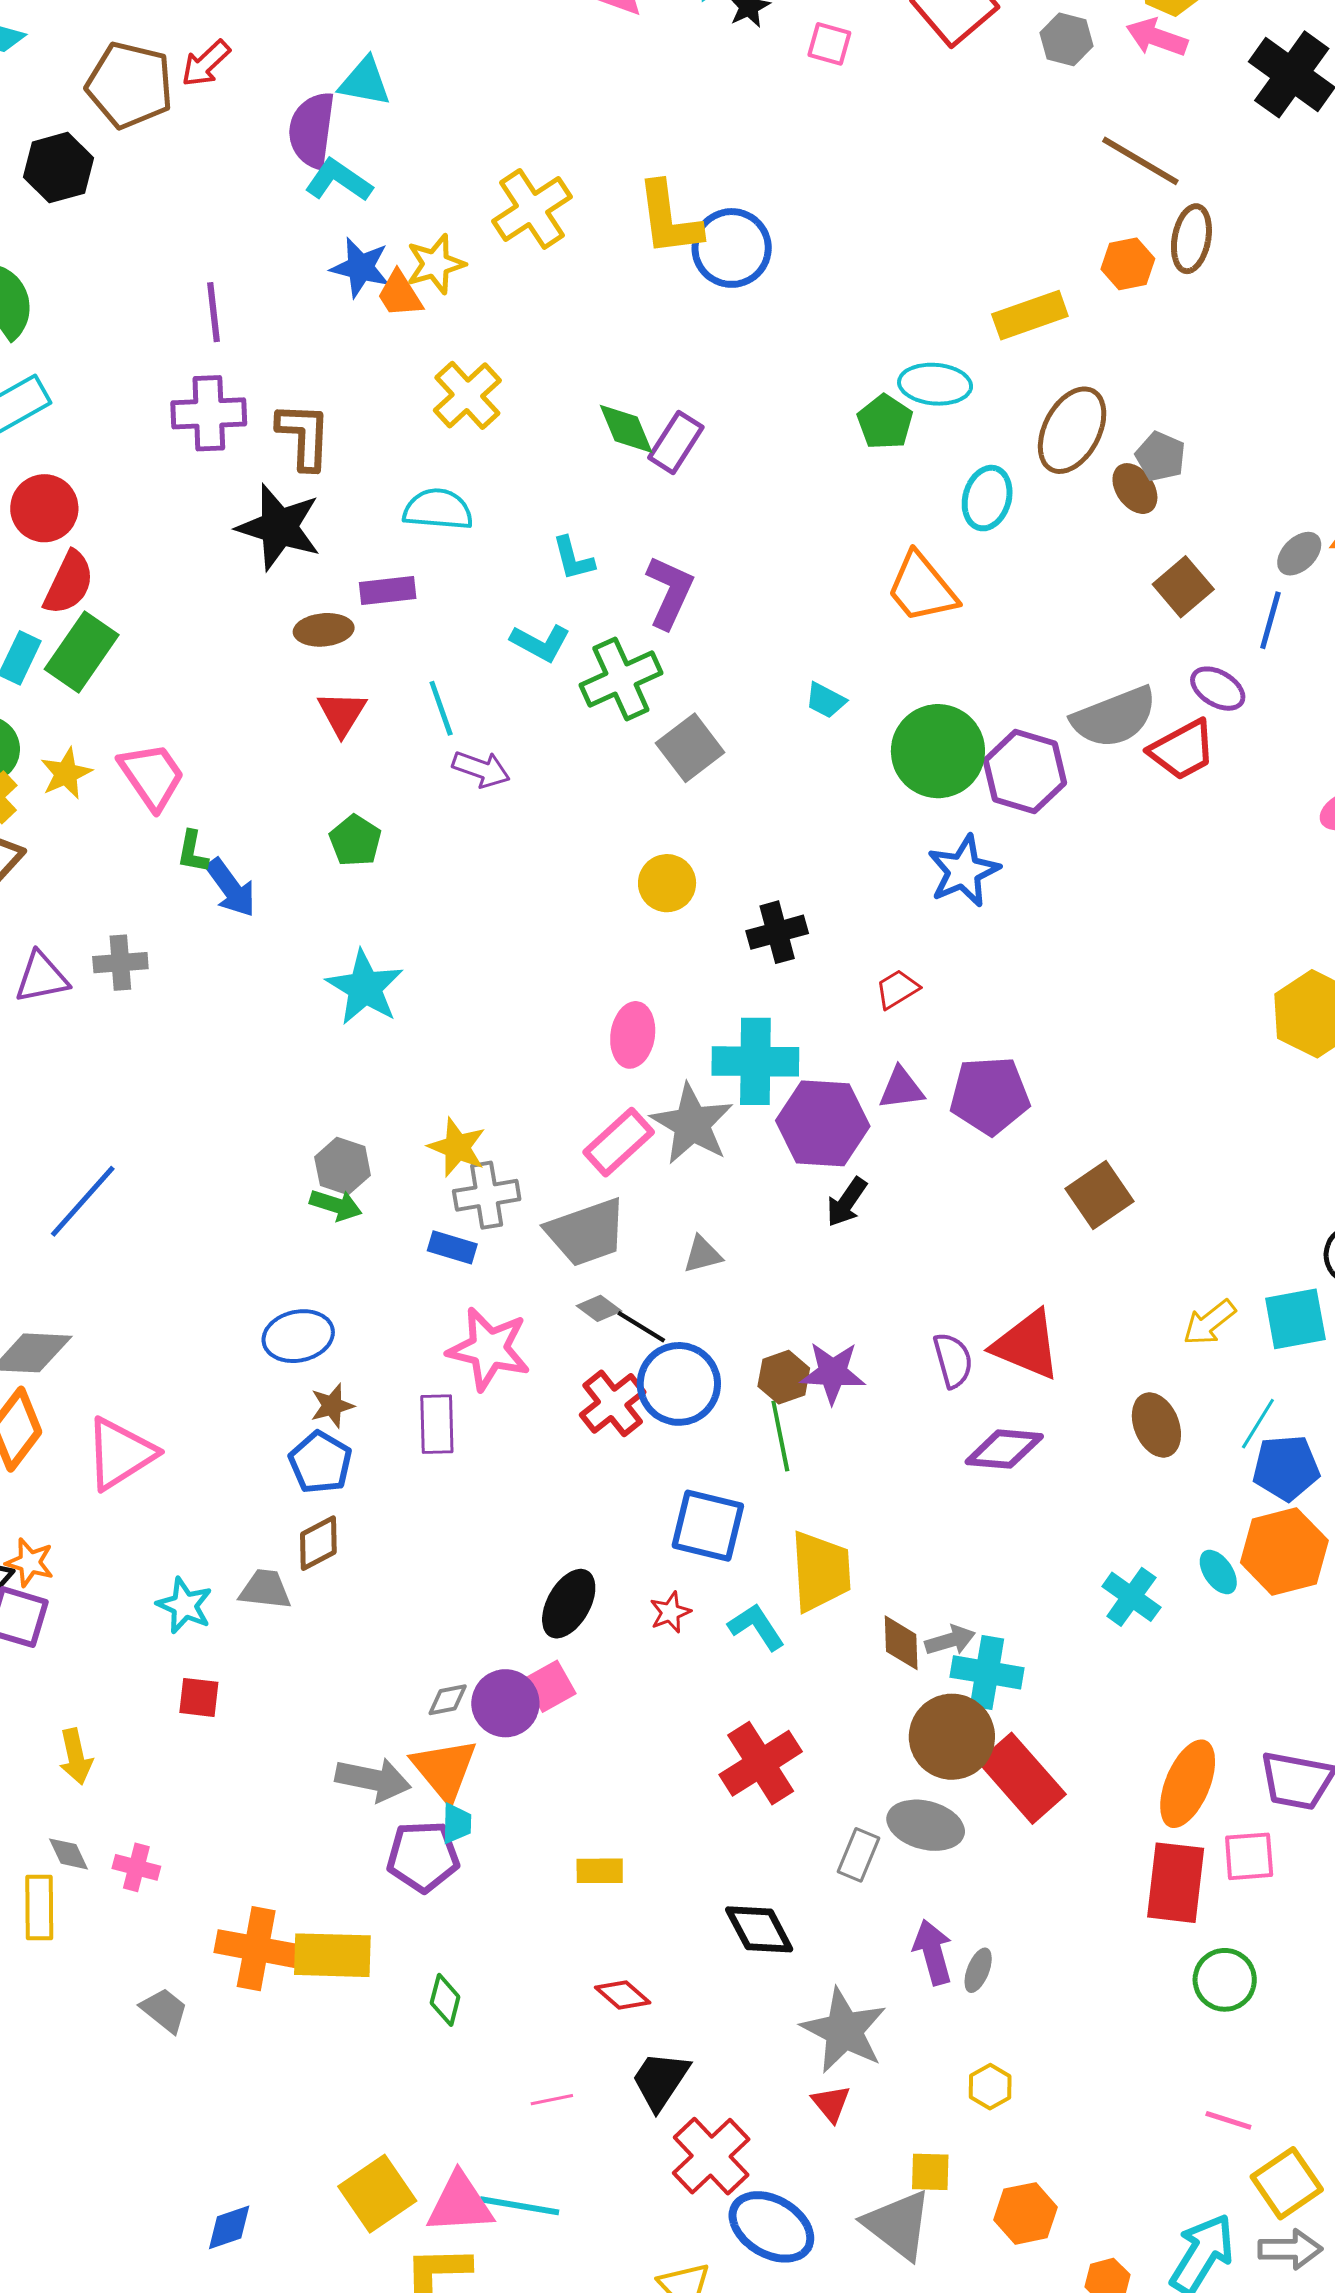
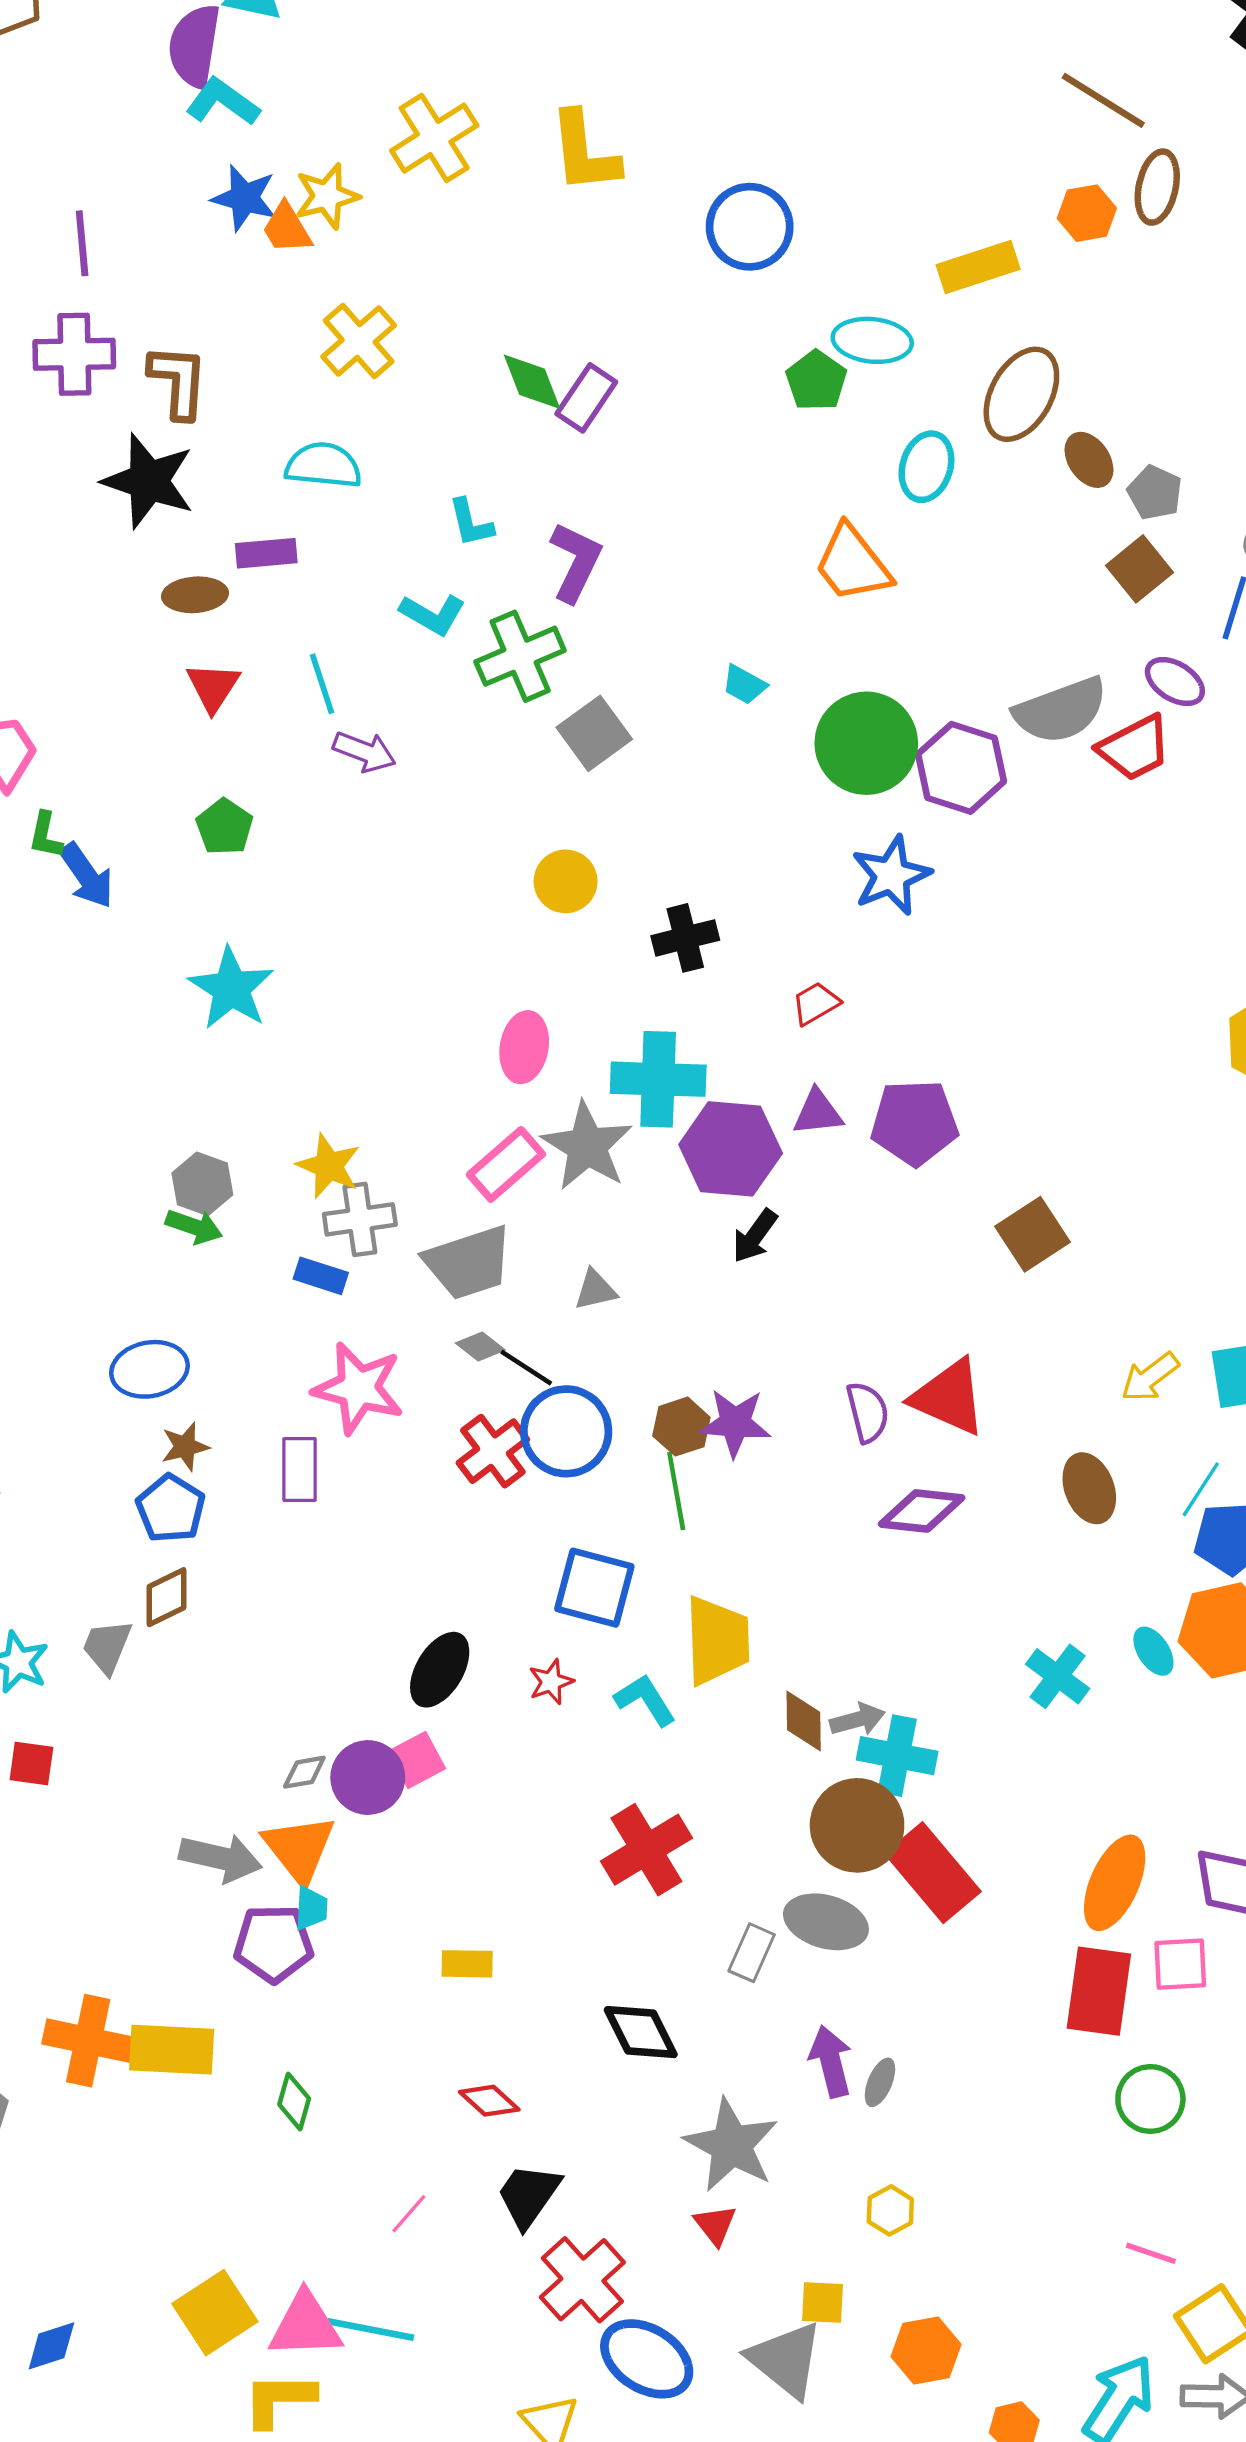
blue circle: (732, 248) -> (750, 227), moved
gray pentagon: (1161, 456) -> (1155, 493), moved
gray trapezoid: (265, 1589) -> (107, 1646), turned -76
pink line: (552, 2100) -> (409, 2214), turned -39

